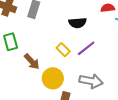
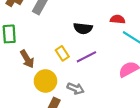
gray arrow: (91, 81) -> (76, 88), moved, size x0.7

